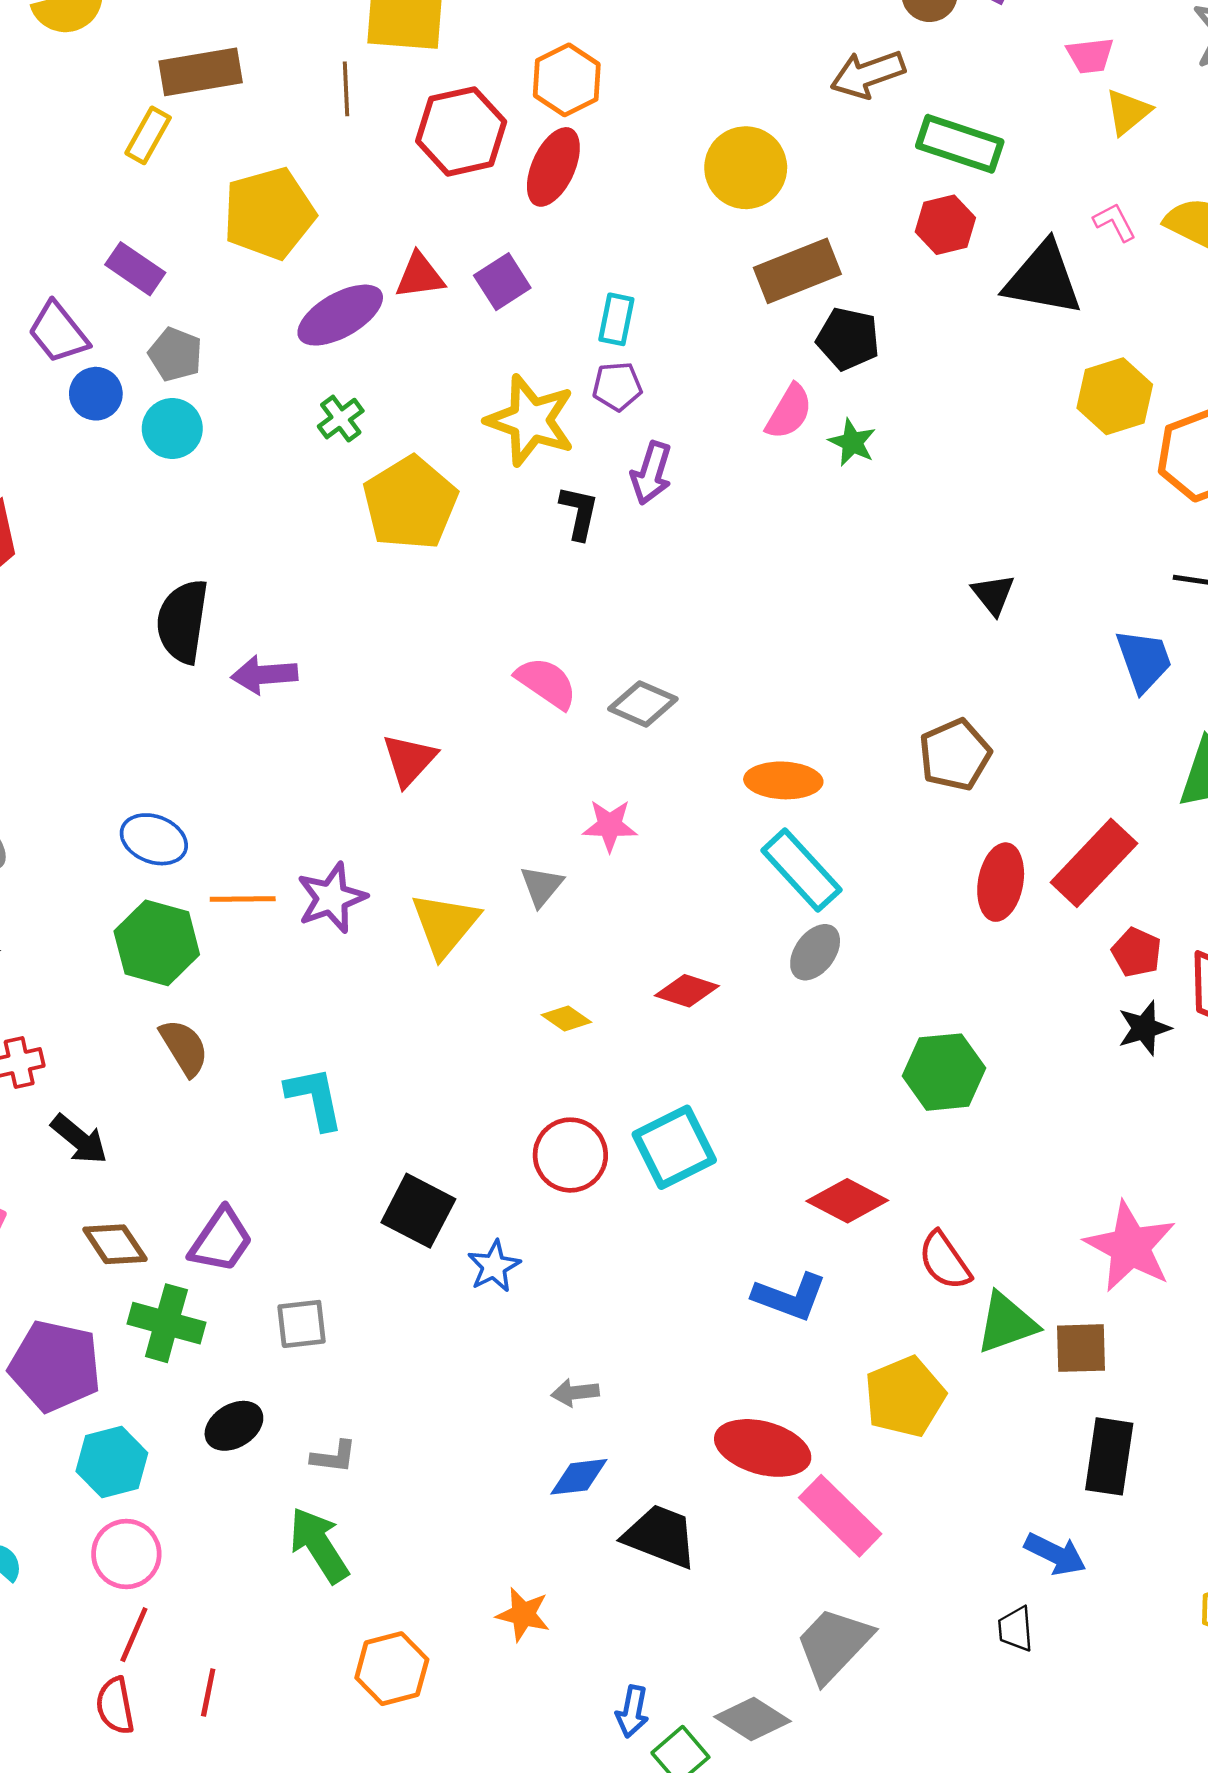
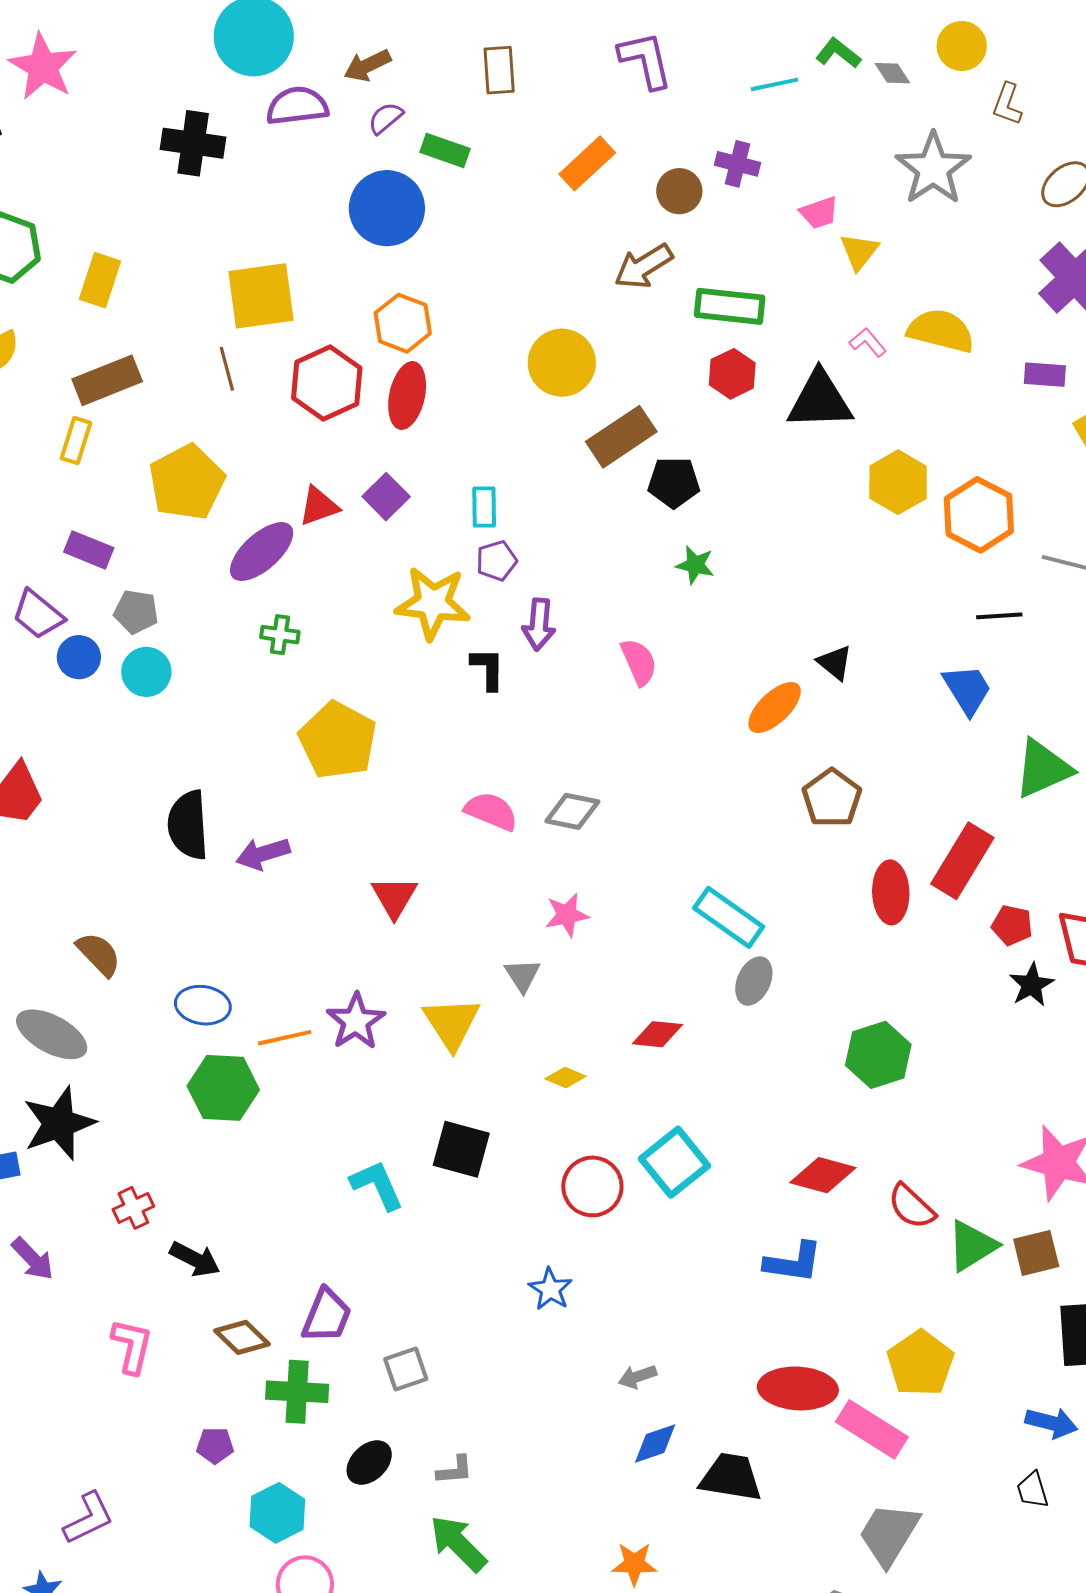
pink semicircle: (789, 412) -> (639, 662), moved, turned -42
green cross: (341, 419) -> (280, 635), turned -33
yellow pentagon: (410, 503) -> (338, 740), moved
orange ellipse: (783, 780) -> (775, 707), moved, turned -34
brown semicircle: (184, 1048) -> (99, 954), moved
black square: (418, 1211) -> (461, 1149), moved
purple pentagon: (55, 1366) -> (215, 1445), size x0.5
yellow pentagon: (905, 1397) -> (920, 1363), moved

